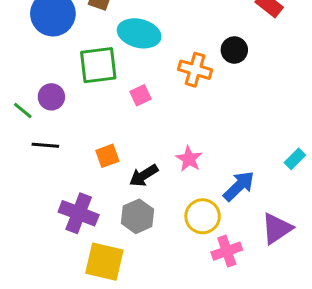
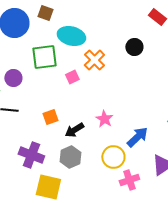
orange cross: (195, 70) -> (94, 60), moved, turned 30

